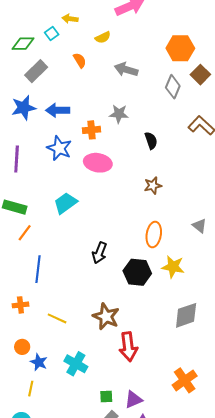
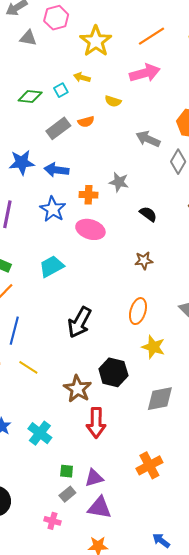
yellow semicircle: (103, 37) -> (113, 101), turned 35
orange semicircle: (80, 60) -> (86, 122), turned 98
gray arrow: (126, 70) -> (148, 139), moved
gray rectangle: (36, 71) -> (58, 128), moved
black semicircle: (151, 141) -> (148, 214), turned -42
black arrow: (99, 253) -> (80, 322), size x1.4
black hexagon: (137, 272) -> (113, 372), moved
yellow line: (57, 318) -> (28, 367), moved

